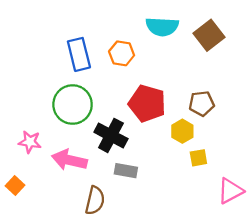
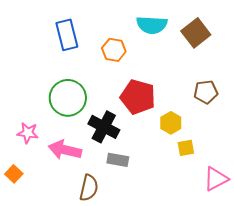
blue rectangle: (79, 54) -> (67, 35), moved
brown pentagon: (202, 103) -> (206, 92), moved

